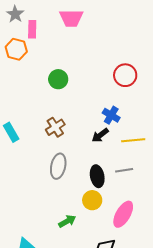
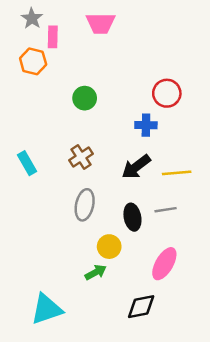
blue cross: (111, 115) -> (146, 125), moved, turned -30
black arrow: (100, 135) -> (136, 167), size x1.4
yellow circle: (92, 200) -> (109, 247), moved

